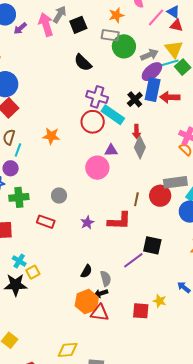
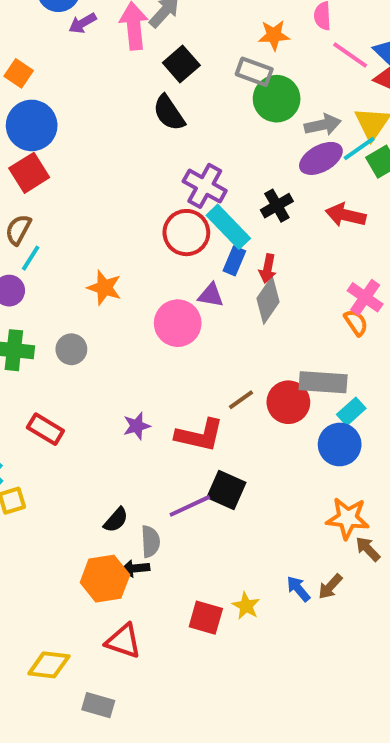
pink line: (156, 17) -> (350, 55), turned 72
black square: (78, 25) -> (181, 64), moved, turned -30
black semicircle: (83, 63) -> (169, 113), moved
cyan line: (170, 63) -> (359, 149), turned -30
blue rectangle: (153, 90) -> (234, 261), moved, size x0.6
orange star: (51, 136) -> (104, 288), moved
gray circle: (59, 195) -> (71, 349), moved
brown line: (136, 199) -> (241, 400), turned 32
red rectangle: (46, 222) -> (45, 429), moved
black square: (152, 245) -> (226, 490), moved
purple line: (133, 260) -> (190, 506), moved
red triangle: (100, 313) -> (123, 641), moved

